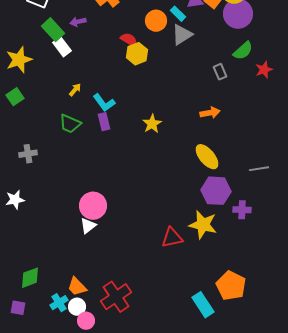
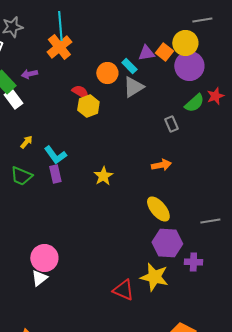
red star: (264, 70) -> (215, 96), moved
red triangle: (172, 238) -> (123, 290), turned 35

